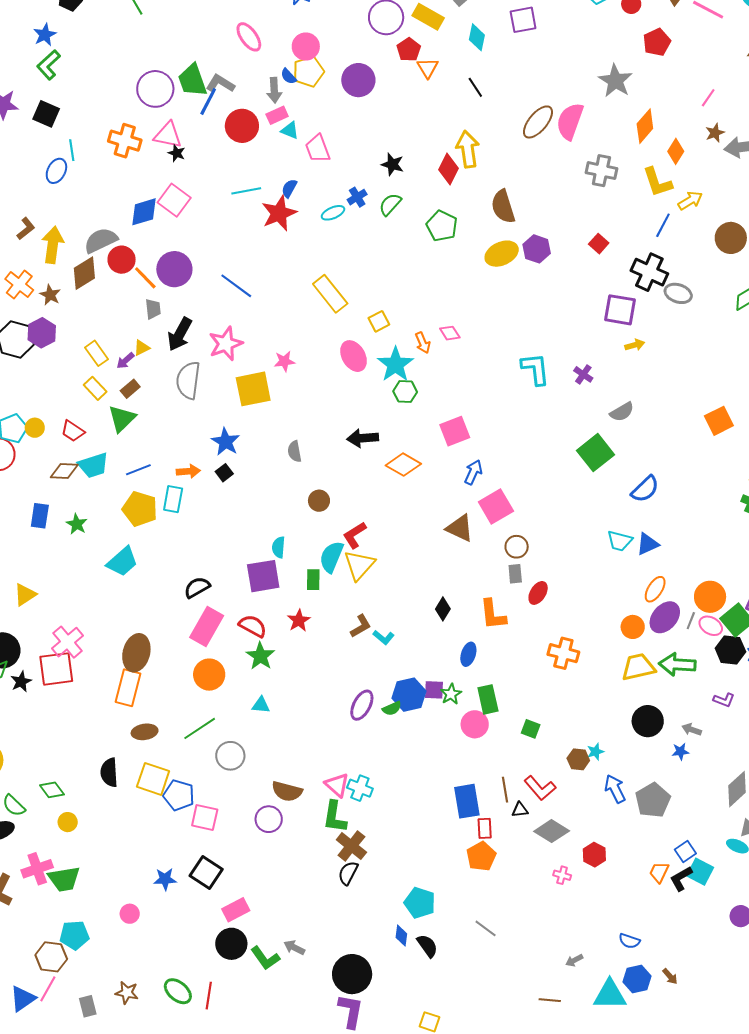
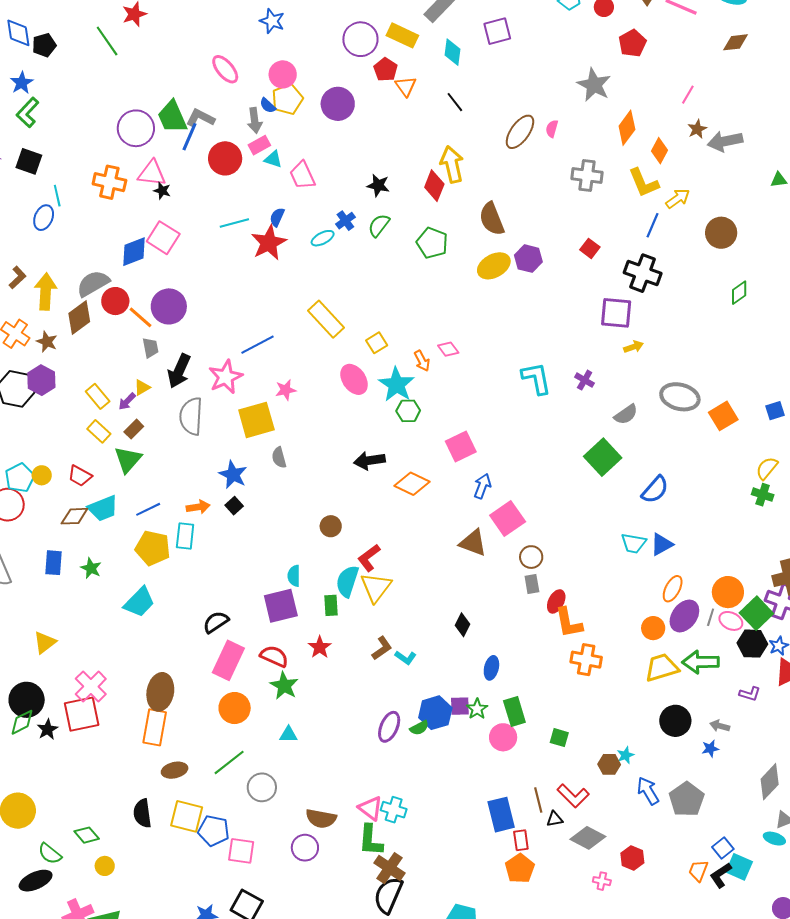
pink semicircle: (570, 121) -> (552, 129), size x0.5
blue line: (236, 286) -> (258, 345), moved, turned -60
gray ellipse: (678, 293) -> (680, 397), moved, size x1.4
gray semicircle: (295, 451) -> (279, 458), moved
orange L-shape: (493, 614) -> (569, 623), moved
black semicircle: (348, 873) -> (388, 895), size x1.5

